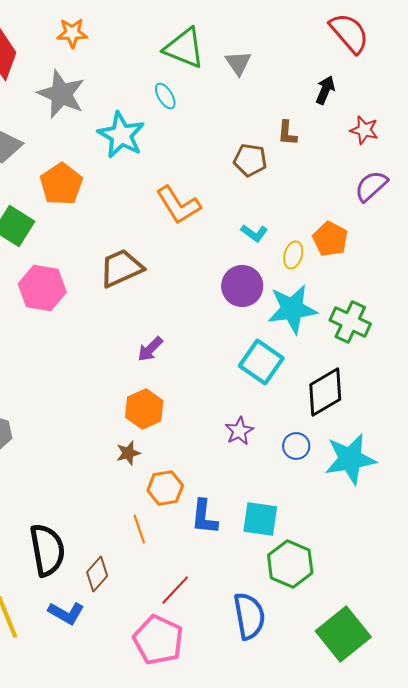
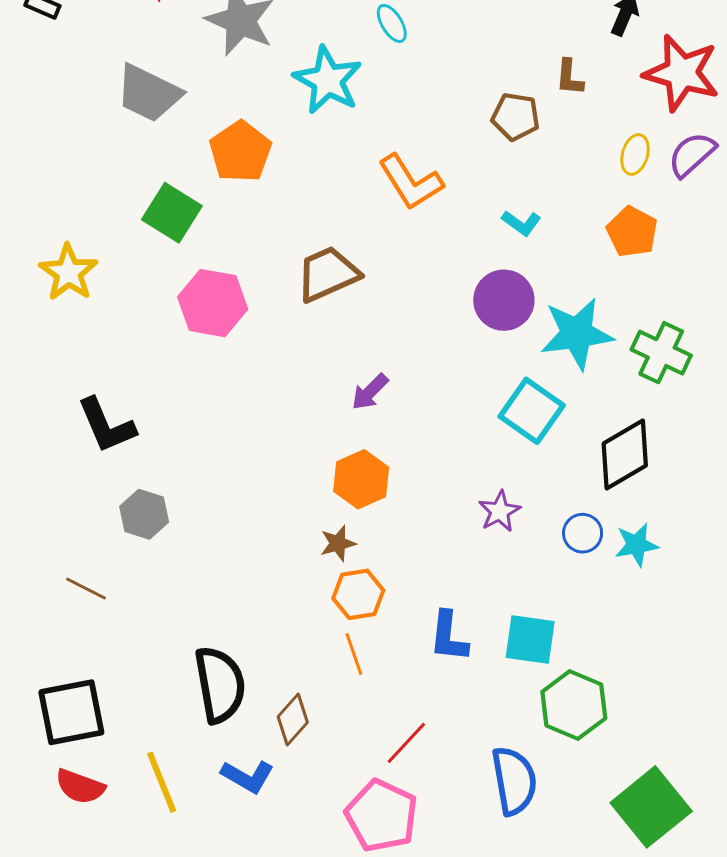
red star: (364, 130) -> (682, 73), size x1.8
yellow ellipse: (293, 255) -> (635, 154), moved
cyan star: (350, 459) -> (636, 545), moved, size x0.6
orange hexagon: (165, 488) -> (358, 594), moved

